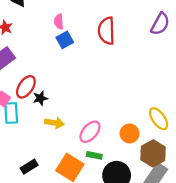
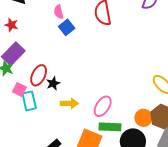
orange circle: (130, 133) -> (143, 118), moved
green rectangle: (94, 155) -> (110, 127), size x1.5

